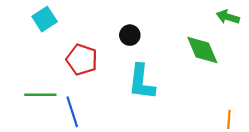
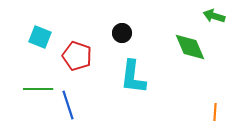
cyan square: (45, 19) -> (40, 37), moved, turned -35

